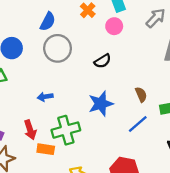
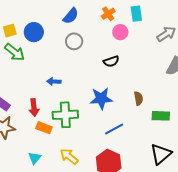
pink circle: (114, 26) -> (120, 32), moved
gray circle: (58, 48) -> (74, 41), size x0.7
blue line: (138, 124) -> (114, 129), moved

